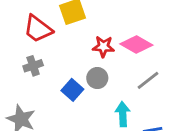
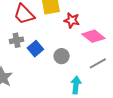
red star: (103, 47) -> (72, 20), moved
blue square: (72, 90) -> (35, 49), moved

